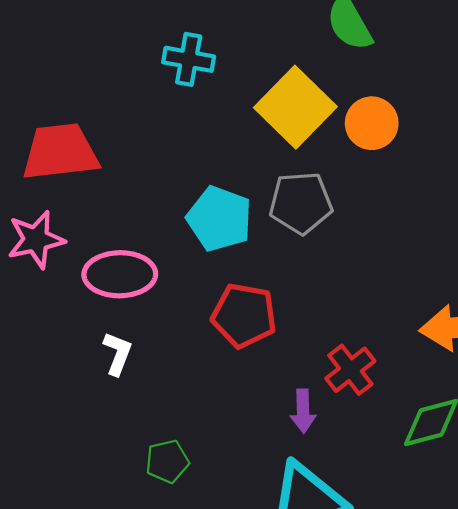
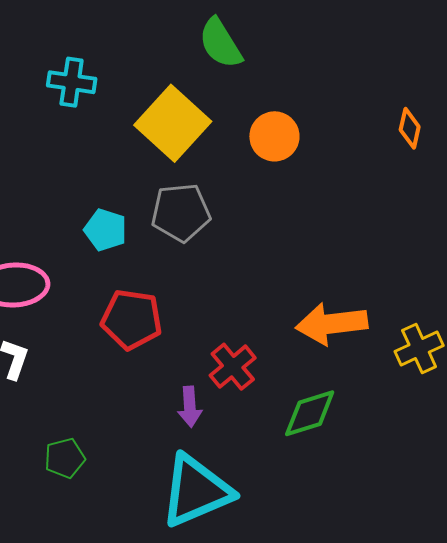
orange circle: (372, 123) -> (274, 136), moved
cyan pentagon: (219, 219) -> (105, 230), size x0.7

